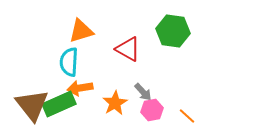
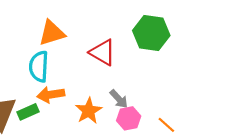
green rectangle: (59, 104) -> (28, 112), size x0.6

